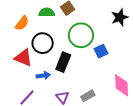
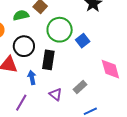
blue arrow: (43, 76) -> (32, 78), turned -80

